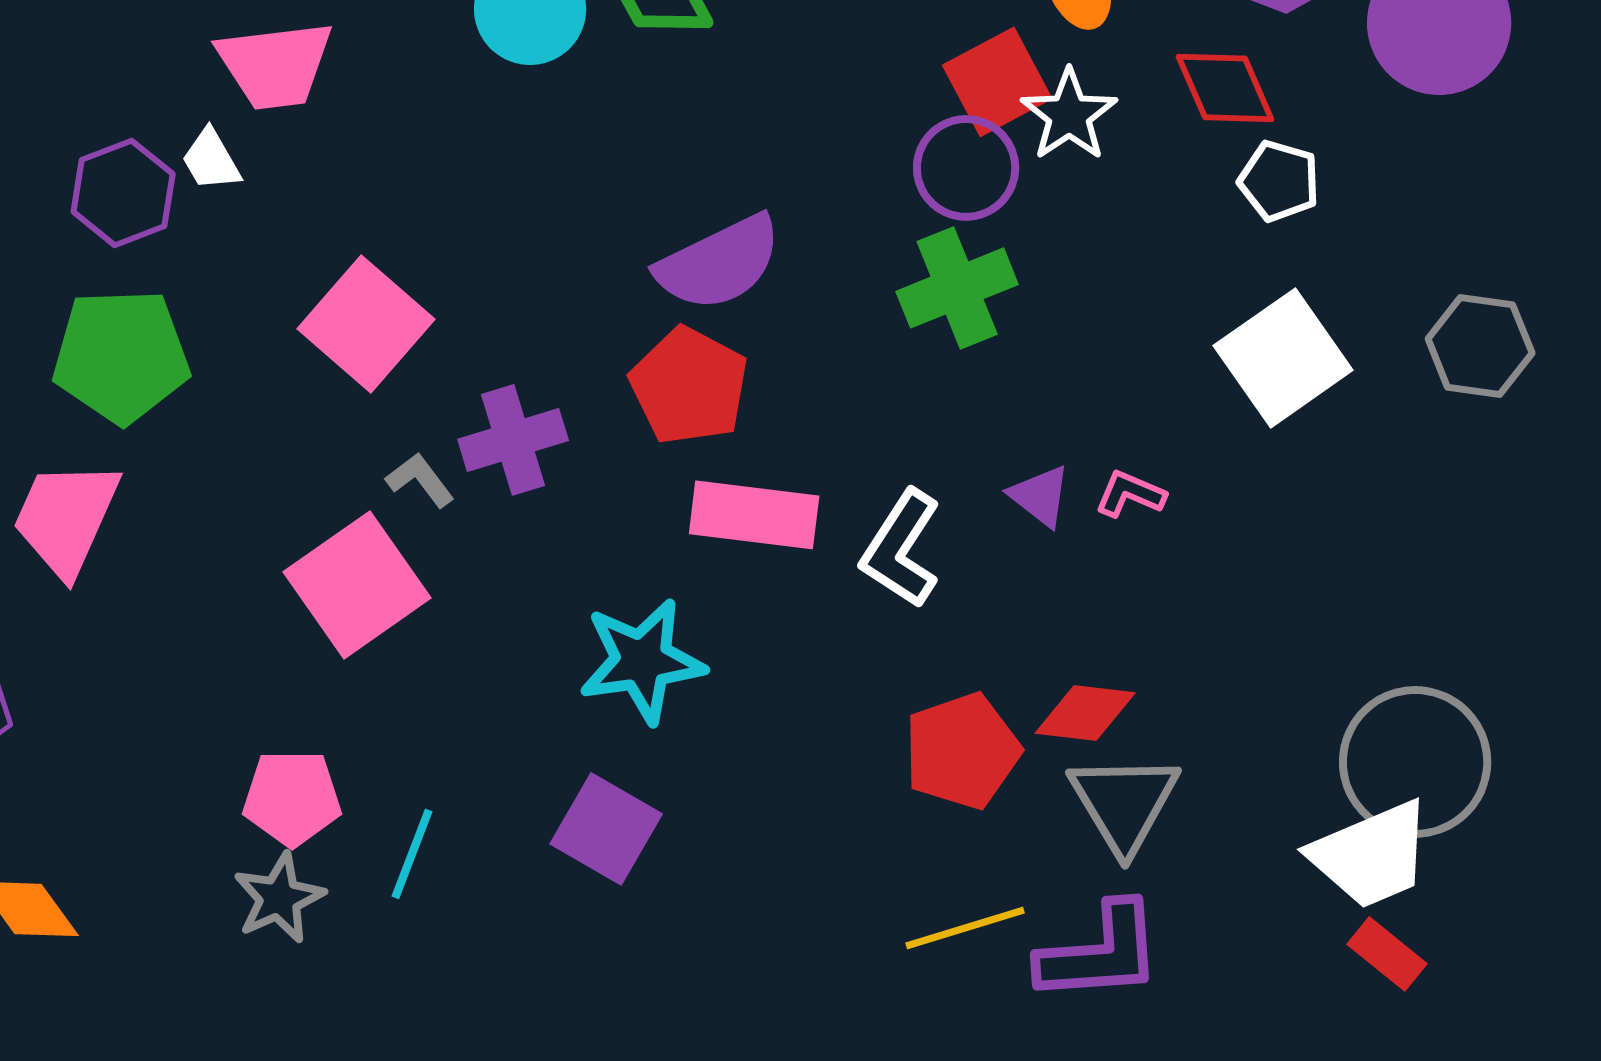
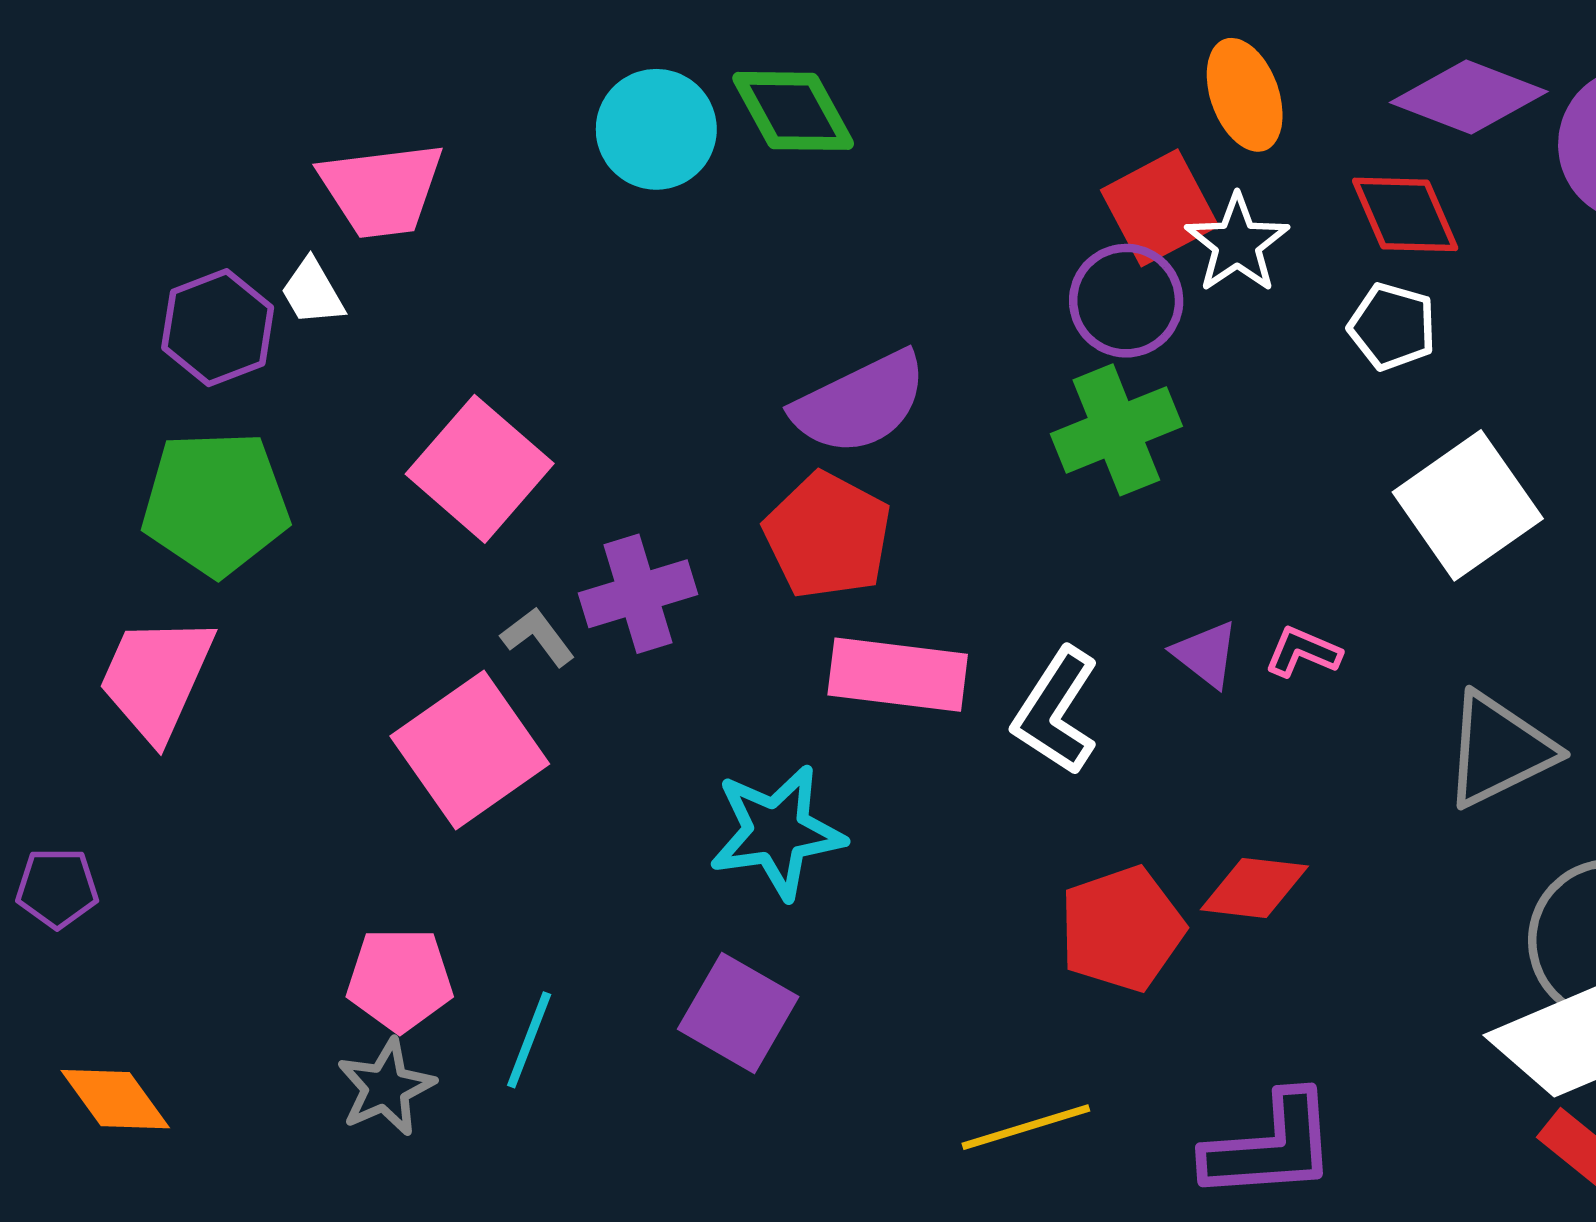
white pentagon: (1279, 181) -> (1392, 327), moved
gray triangle: (1124, 803) -> (1499, 750), moved, turned 35
yellow line: (965, 928) -> (1026, 1127), moved

